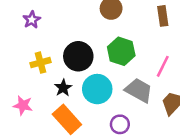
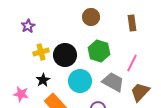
yellow cross: (40, 63) -> (41, 52), moved
black star: (63, 88) -> (43, 80), moved

